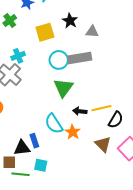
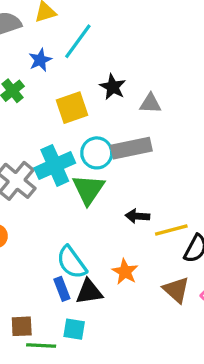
cyan cross: (18, 56) -> (55, 165), moved, size x1.6
green triangle: (63, 88) -> (88, 189), moved
black arrow: (80, 111) -> (137, 216), moved
cyan semicircle: (54, 124) -> (72, 262), moved
black triangle: (22, 148) -> (89, 292), moved

